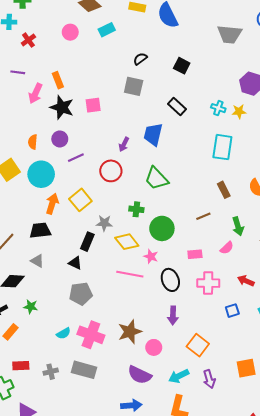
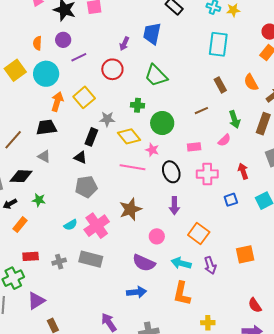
red arrow: (246, 281) -> (243, 171), turned 49
brown star: (130, 332) -> (130, 209), moved
pink cross: (91, 335) -> (97, 226), turned 35
cyan arrow: (179, 376) -> (181, 263), turned 42

